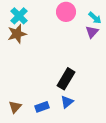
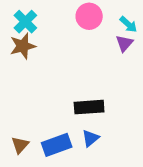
black rectangle: (66, 79) -> (89, 107), turned 55
blue rectangle: (42, 107) -> (57, 145), size x1.5

